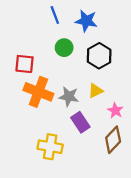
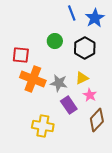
blue line: (55, 15) -> (72, 13), moved
blue star: (86, 21) -> (95, 18), moved, turned 30
pink star: (115, 111) -> (90, 95), moved

